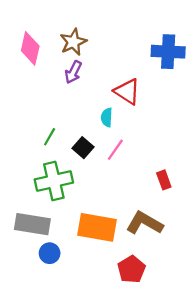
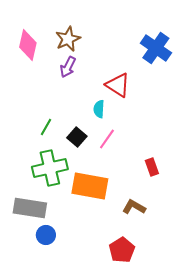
blue cross: (168, 52) -> (156, 48), turned 32
brown L-shape: (144, 223) -> (134, 207), size x0.7
orange rectangle: (97, 227) -> (90, 186), moved

